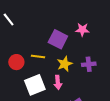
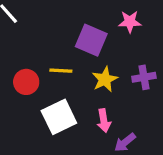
pink arrow: (58, 82) -> (104, 121), moved

